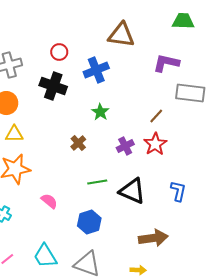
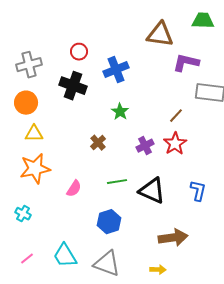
brown triangle: (121, 35) -> (160, 35), moved
pink semicircle: (49, 201) -> (74, 189), moved, turned 84

